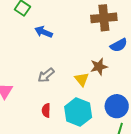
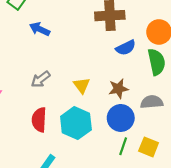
brown star: (99, 67) -> (118, 89), moved
red semicircle: (46, 110) -> (39, 120), size x1.5

